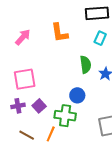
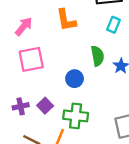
pink square: (25, 79) -> (31, 59), moved
blue circle: (77, 95) -> (75, 79), moved

